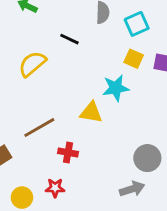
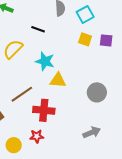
cyan star: (116, 88) -> (45, 61), moved, turned 30
red cross: (68, 153) -> (44, 110), size x1.5
gray circle: (147, 158) -> (97, 92), moved

